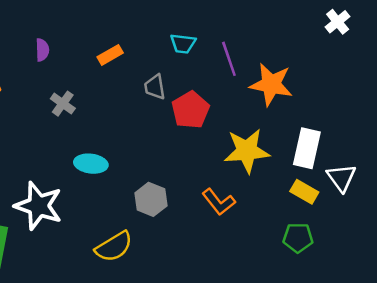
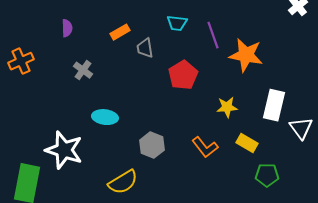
gray trapezoid: (155, 87) -> (145, 48), moved
yellow star: (247, 151) -> (227, 107), size x0.6
yellow rectangle: (304, 192) -> (247, 143), moved

